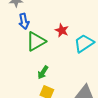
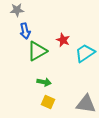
green arrow: (43, 72) -> (44, 82), turned -112

